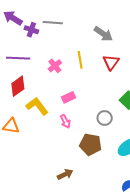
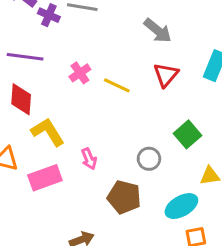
yellow line: (80, 60) -> (117, 85), moved, turned -60
red diamond: (18, 86) -> (21, 99), turned -55
pink rectangle: (68, 97) -> (45, 178), moved, size x1.5

